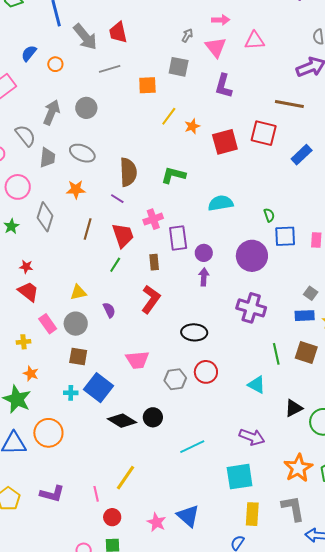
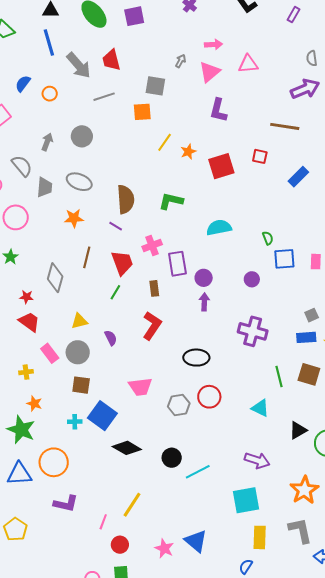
pink triangle: (216, 47) -> (209, 72), turned 30
gray square: (179, 67) -> (155, 86), moved
gray arrow: (51, 112) -> (47, 142), size x0.7
red square: (264, 133) -> (260, 156), size x0.6
gray diamond: (45, 217) -> (55, 278), moved
purple circle: (252, 256) -> (252, 279), size x0.5
gray square: (311, 293) -> (312, 315), turned 32
black circle: (153, 417) -> (172, 458), moved
purple L-shape: (52, 494) -> (66, 504), moved
pink line: (96, 494) -> (103, 522), turned 35

